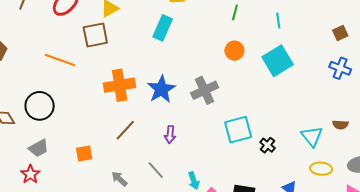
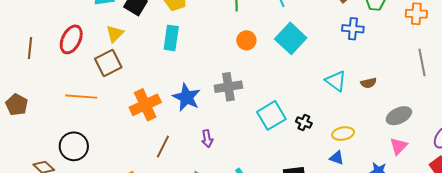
gray cross: (205, 90) -> (228, 87), turned 32
cyan triangle: (312, 136) -> (336, 81), moved
yellow ellipse: (321, 169) -> (343, 134), moved

